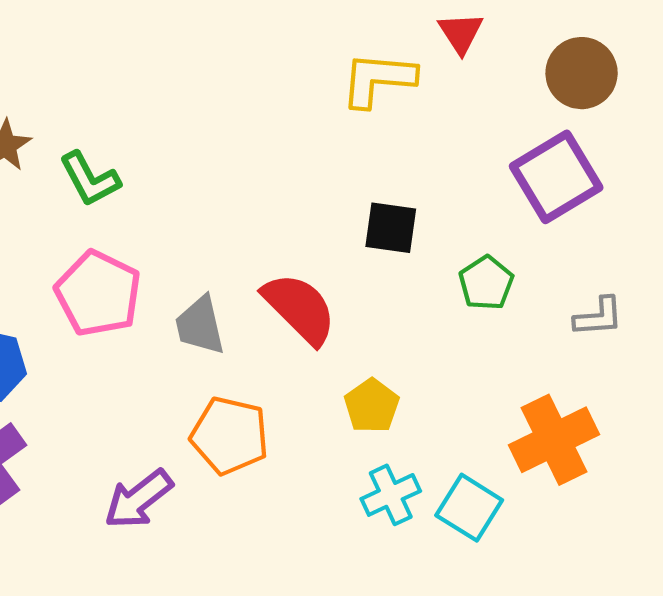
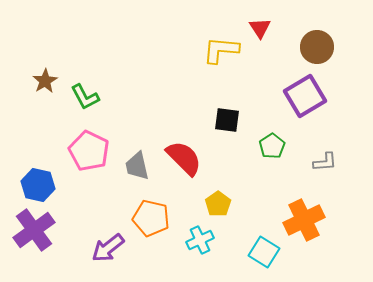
cyan cross: (391, 495) -> (200, 240), moved

